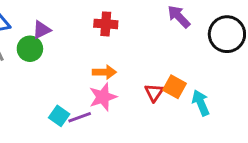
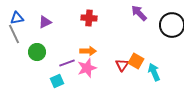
green circle: (30, 49) -> (37, 52), moved
cyan square: (59, 116) -> (57, 81), turned 32
purple line: (80, 117) -> (67, 63), moved

